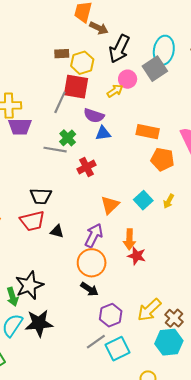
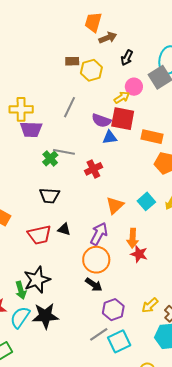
brown arrow: (99, 28) -> (108, 38), turned -48
black arrow: (119, 49) -> (127, 58), size x0.6
red square: (76, 87) -> (123, 119), moved
green cross: (68, 138) -> (50, 159), moved
red trapezoid: (32, 221) -> (39, 235), moved
yellow arrow: (149, 310) -> (150, 305), size x0.7

